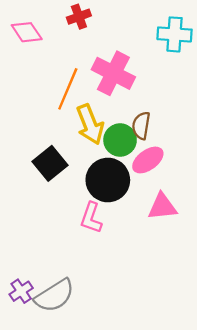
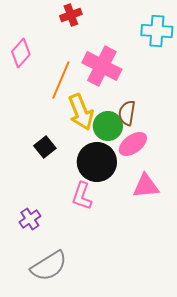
pink diamond: (27, 32) -> (21, 53), moved, turned 76
black square: (50, 163) -> (45, 147), size x0.7
purple cross: (21, 291) -> (30, 219), moved

